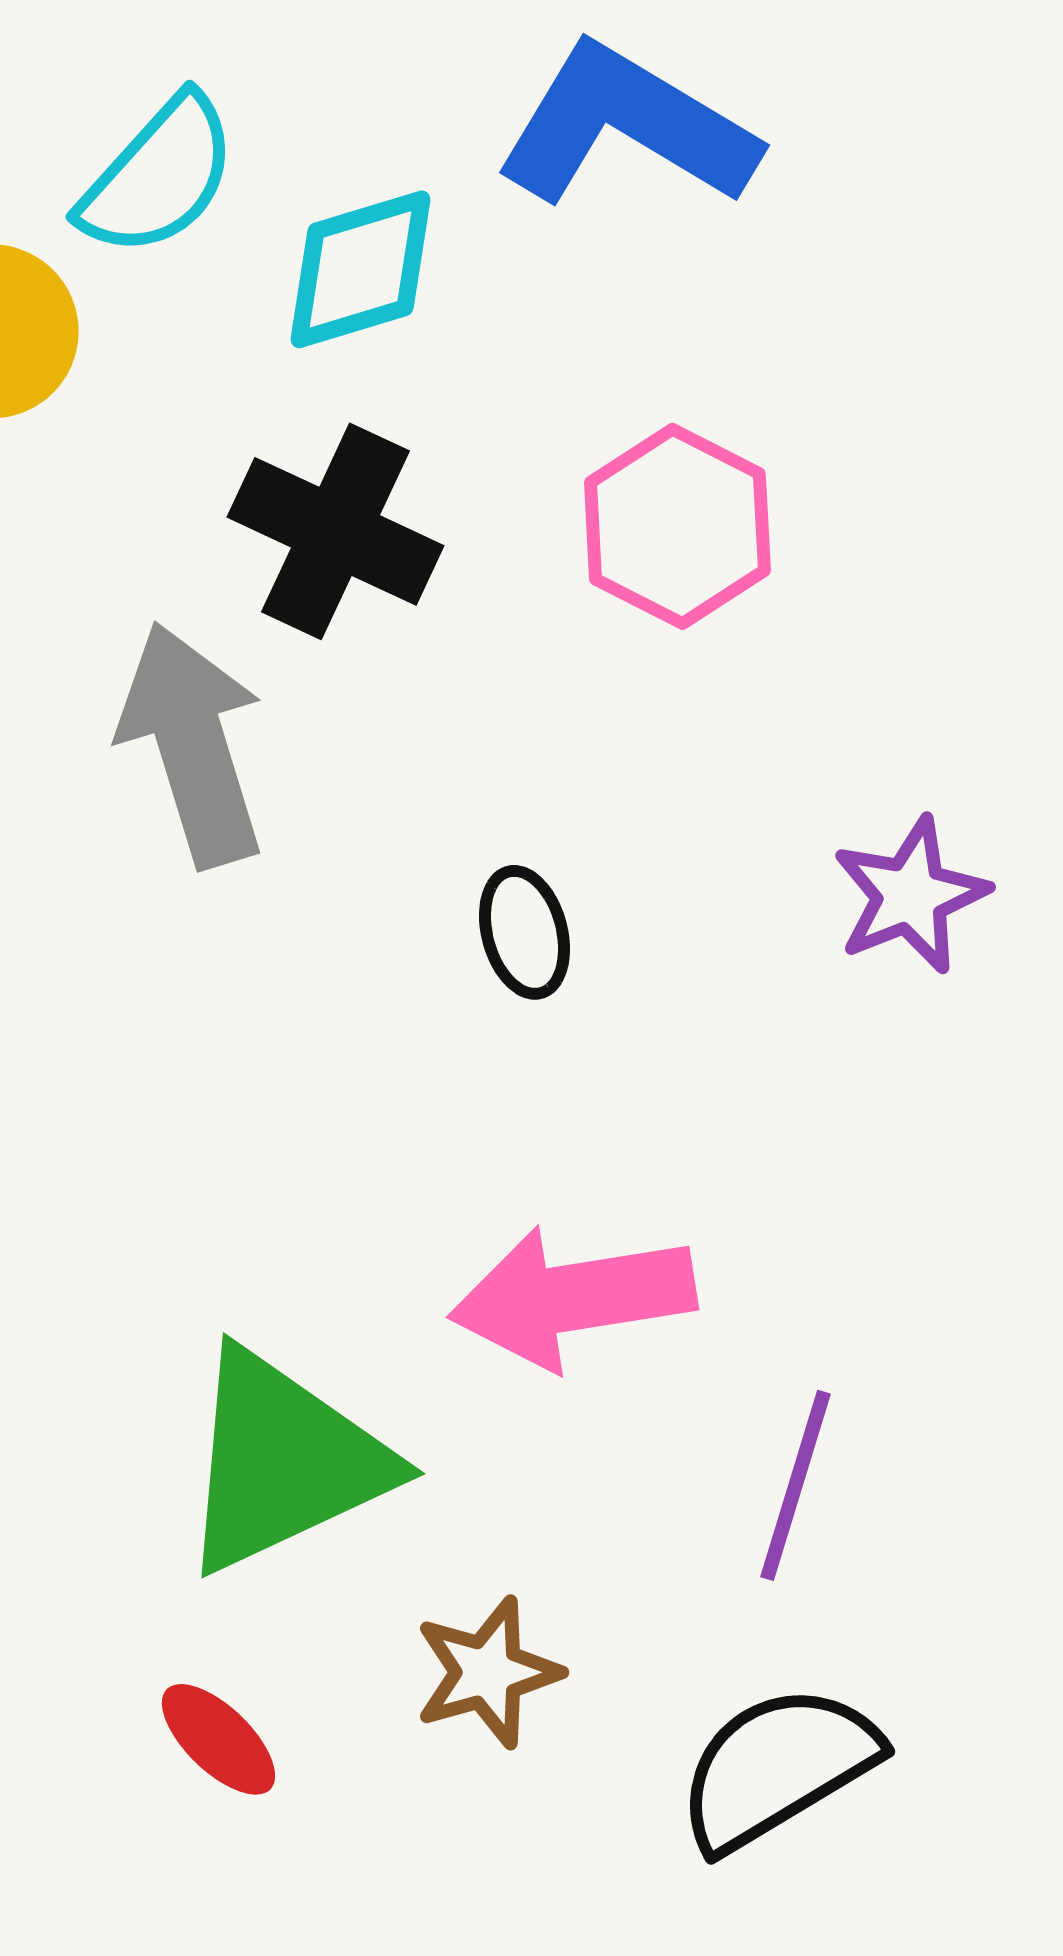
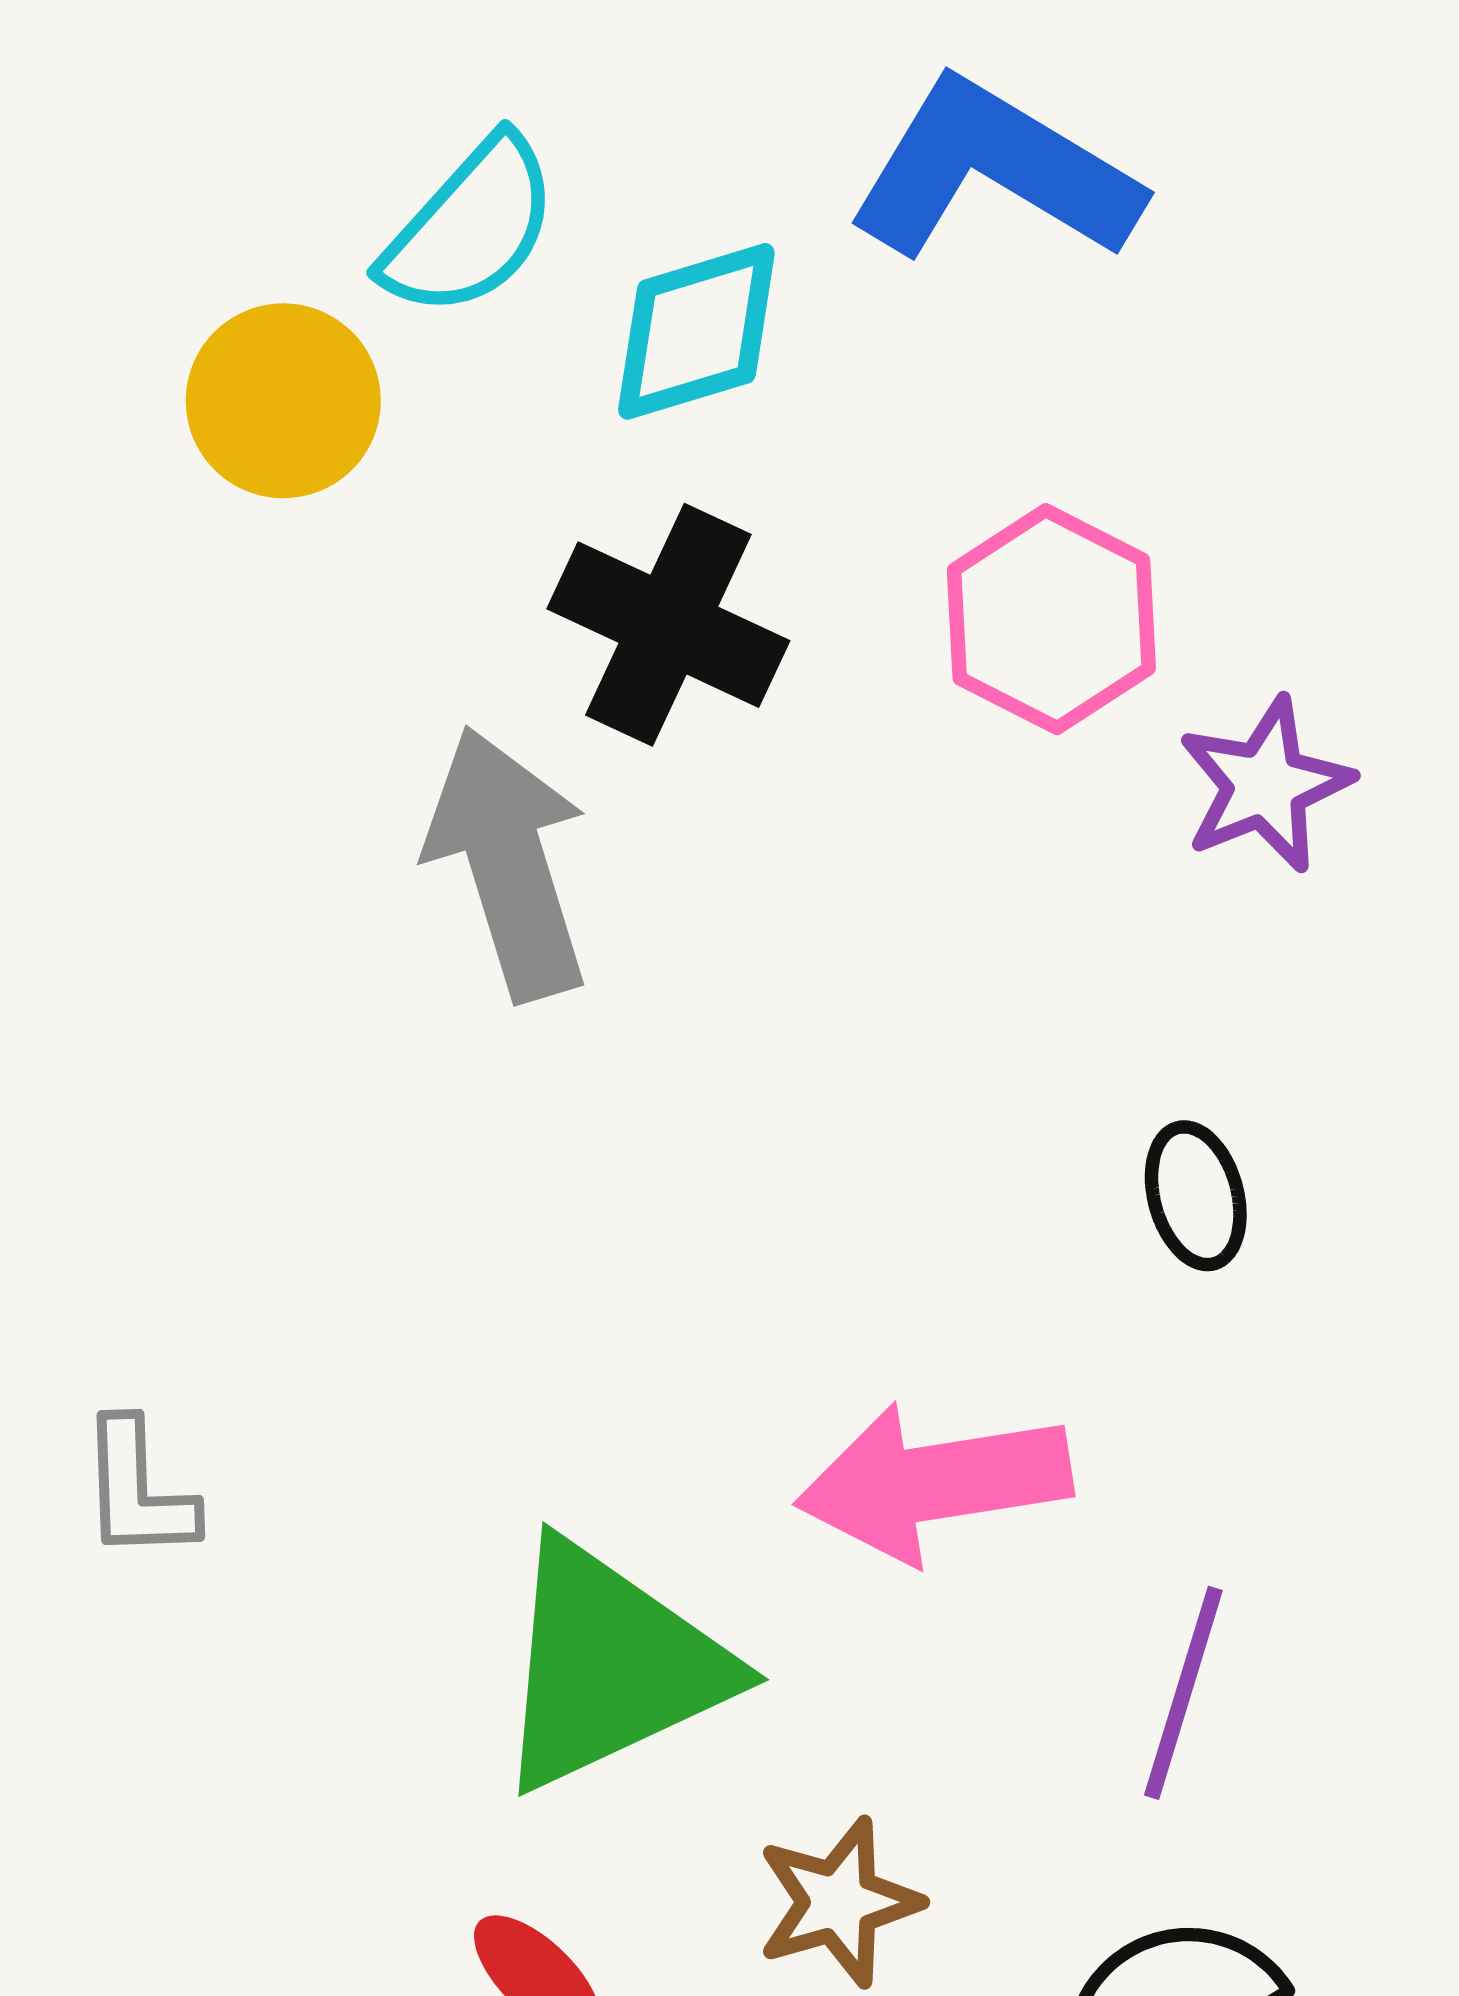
purple star: (910, 895) -> (1265, 785), moved
black ellipse: (524, 932) -> (1196, 1196), moved

